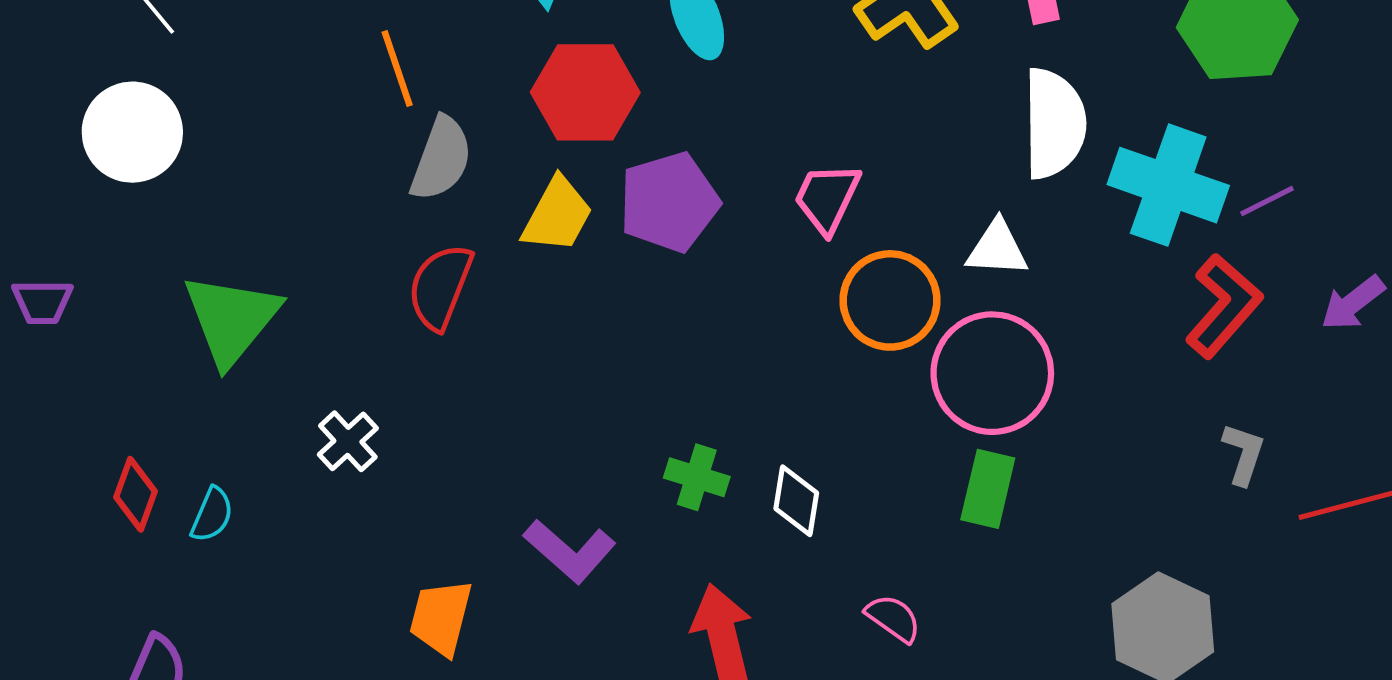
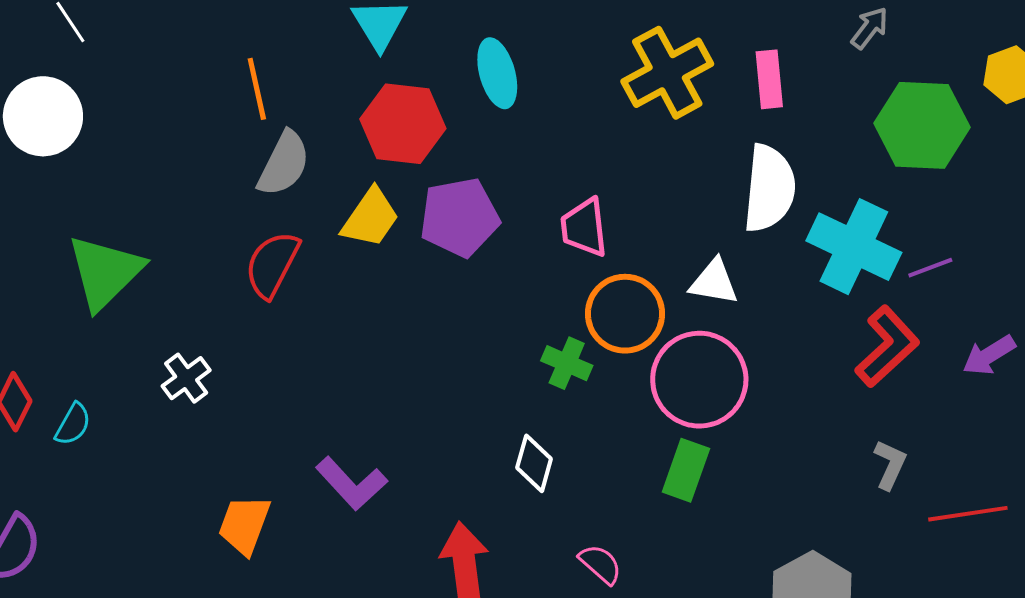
pink trapezoid: (827, 198) -> (584, 228), turned -38
green cross: (697, 477) -> (567, 363), moved

